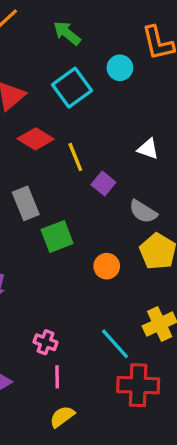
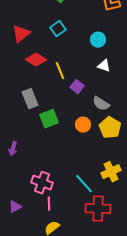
cyan circle: (120, 68) -> (98, 40), moved
cyan square: (72, 88) -> (58, 29), size x0.7
orange circle: (107, 266) -> (83, 125), moved
pink cross: (46, 342) -> (42, 183), size x1.5

